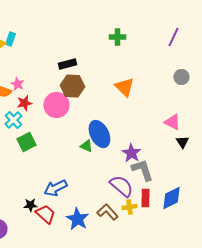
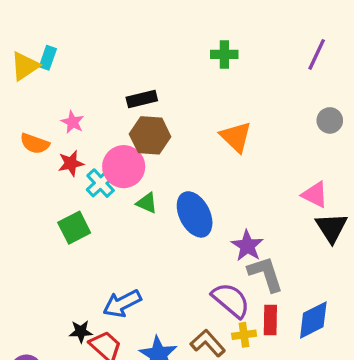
pink star: (17, 84) -> (73, 122), moved
cyan cross: (13, 120) -> (101, 183), moved
black triangle: (182, 142) -> (331, 228), size x1.5
green triangle: (86, 146) -> (147, 203), moved

